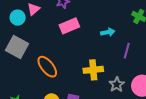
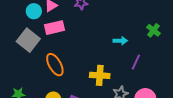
pink rectangle: (69, 26) -> (55, 28), moved

